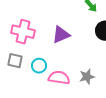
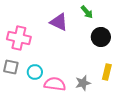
purple triangle: (61, 35) -> (59, 22), moved, turned 48

